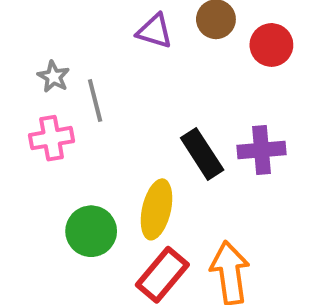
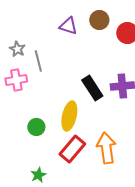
green circle: (91, 231) -> (36, 127), size x0.7

